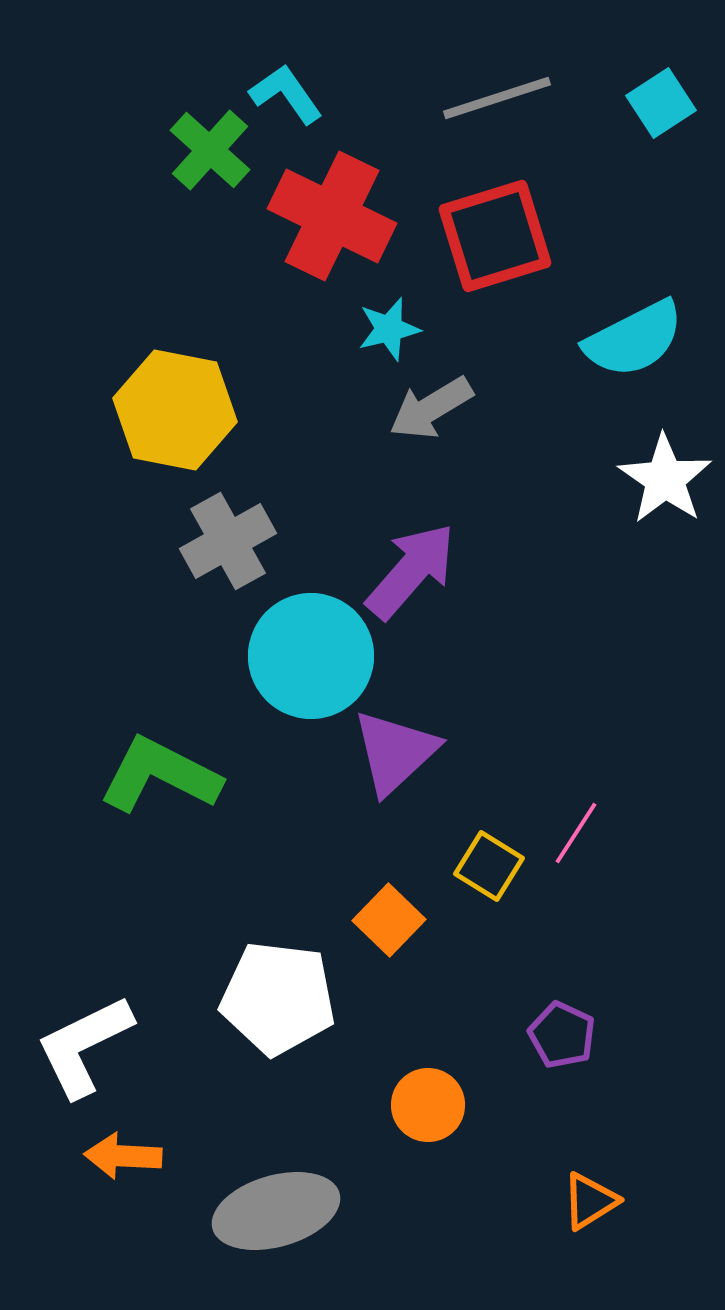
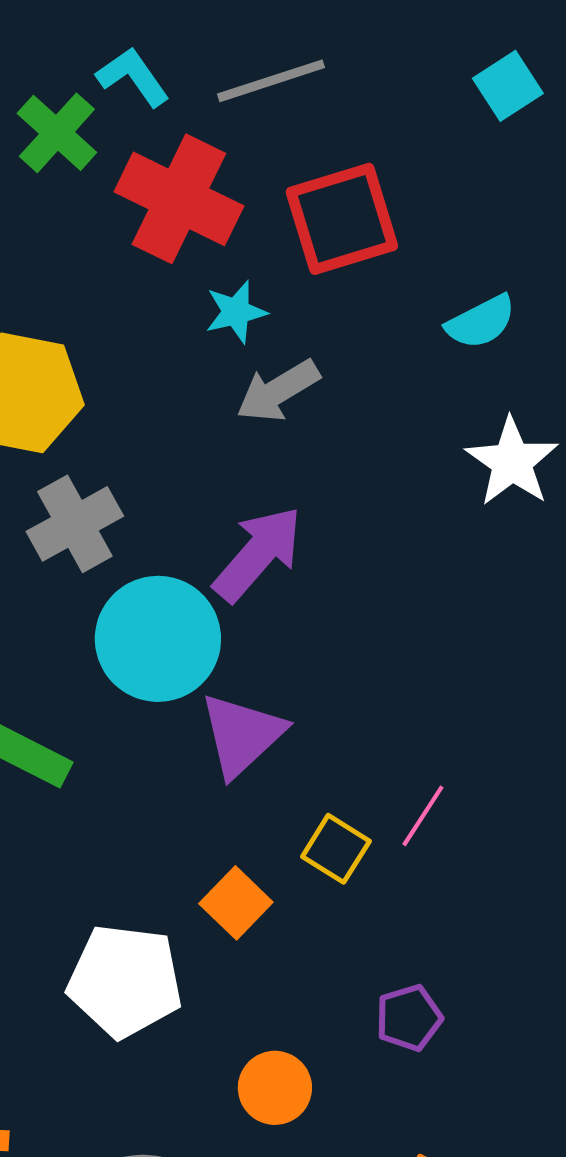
gray line: (497, 98) -> (271, 81), moved
cyan semicircle: (634, 339) -> (481, 322), size x0.7
purple pentagon: (562, 1035) -> (409, 1018), turned 30

